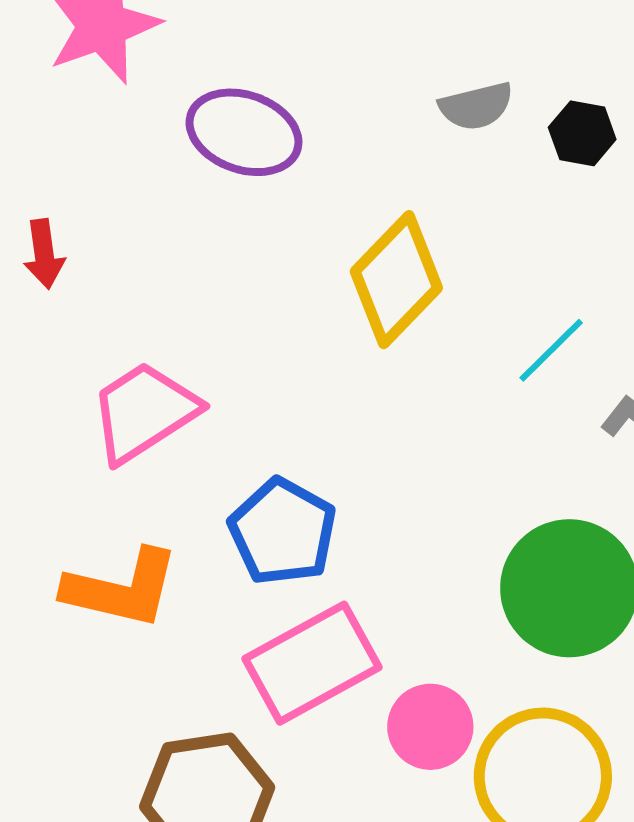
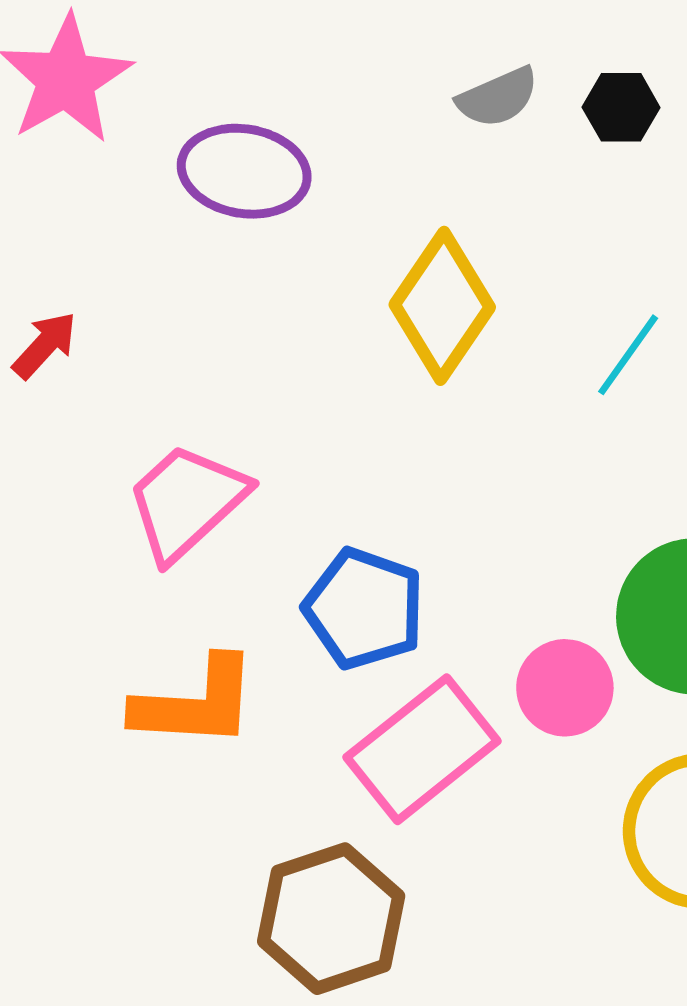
red arrow: (44, 254) -> (45, 345), turned -120
pink circle: (430, 727) -> (565, 688), moved

